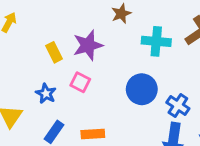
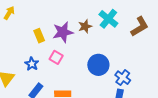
brown star: (121, 14) -> (85, 26), moved
cyan cross: (156, 41) -> (108, 19), moved, turned 30

